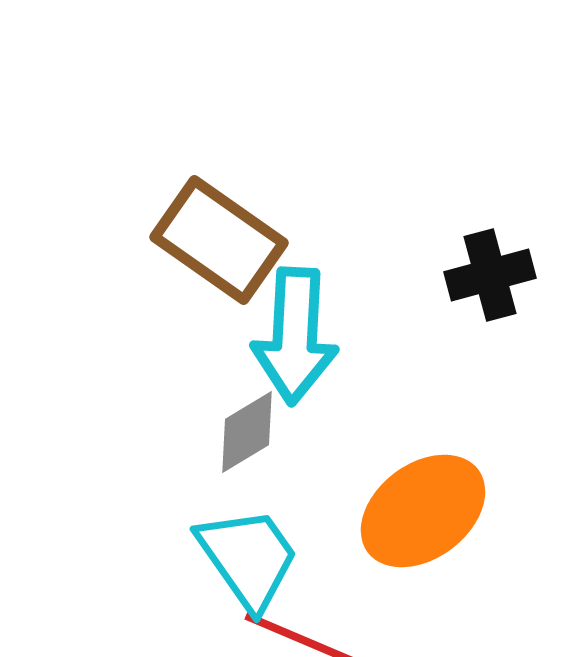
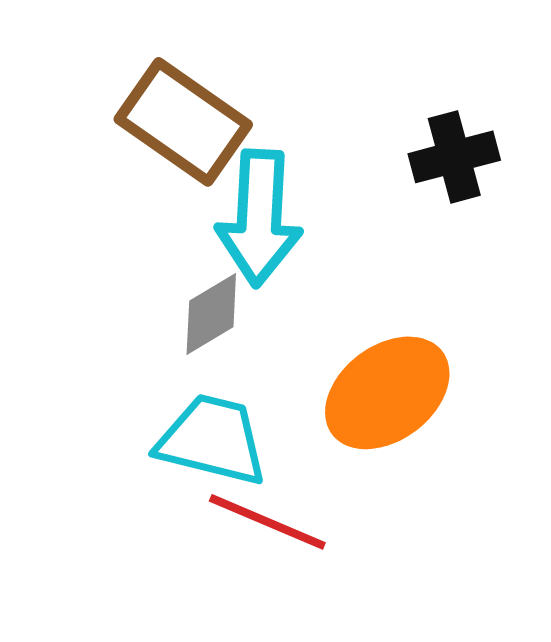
cyan trapezoid: (248, 558) -> (212, 440), turned -41

